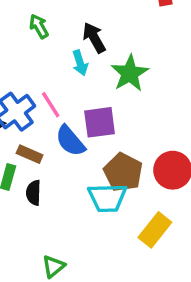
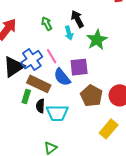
green arrow: (39, 26) -> (47, 24), moved
brown rectangle: (30, 154) -> (39, 84), size x1.6
cyan trapezoid: (107, 198) -> (57, 113), moved

